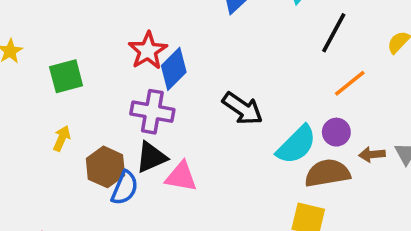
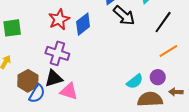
blue diamond: (174, 69) -> (83, 24), moved
black arrow: (243, 109) -> (124, 16), moved
cyan semicircle: (296, 145) -> (135, 81), size x0.7

